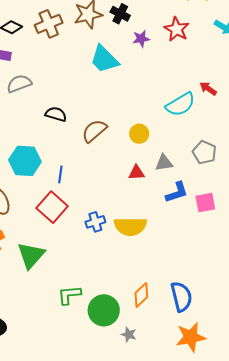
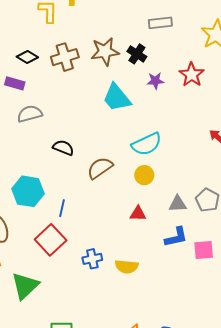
cyan semicircle: (180, 104) -> (147, 144), moved
gray triangle: (164, 163) -> (178, 204), moved
yellow semicircle: (130, 226) -> (127, 267), size x0.7

